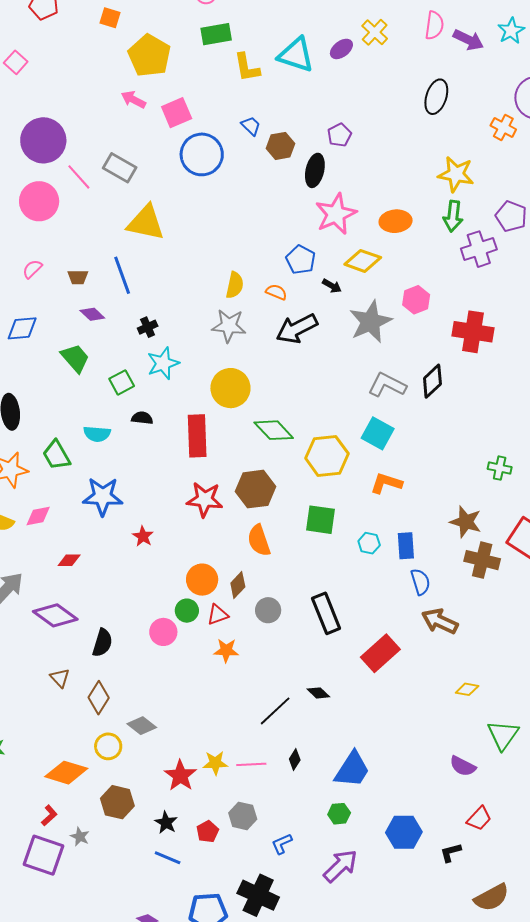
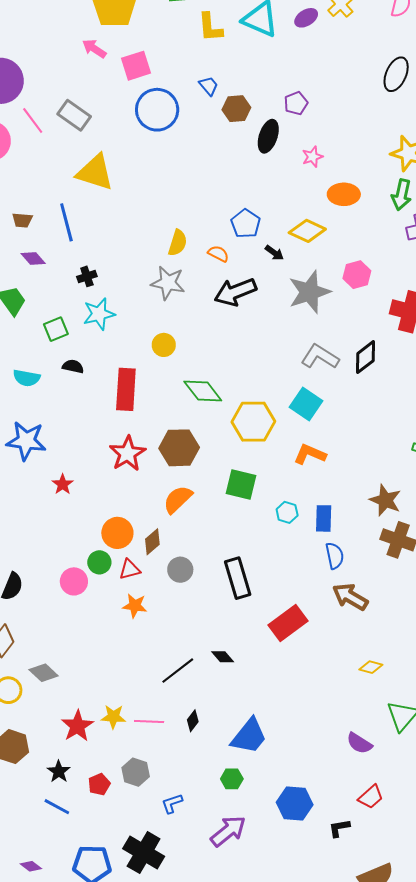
pink star: (336, 214) -> (312, 157), moved, size x0.5
yellow circle: (230, 388) -> (164, 345), size x0.6
red star: (205, 500) -> (128, 453), turned 30
orange semicircle: (259, 540) -> (178, 499), turned 60

